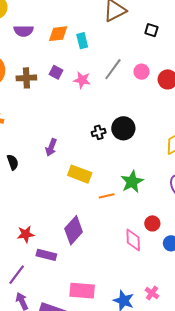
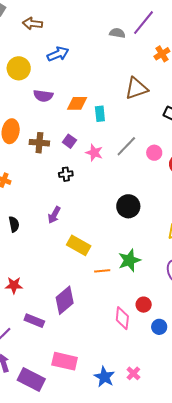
black cross: (99, 132) -> (66, 174), moved
red star: (26, 234) -> (14, 285), moved

